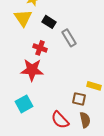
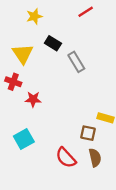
yellow triangle: (23, 18) -> (23, 54), moved
red cross: (40, 48) -> (13, 82), moved
red star: (32, 70) -> (33, 99), size x0.6

